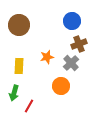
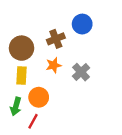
brown circle: (19, 25) -> (22, 48), moved
brown cross: (79, 44) -> (56, 39), moved
orange circle: (61, 86) -> (39, 97), moved

